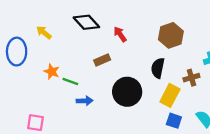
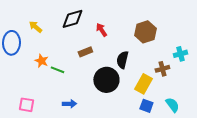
black diamond: (86, 22) -> (72, 19), turned -65
black semicircle: (158, 68) -> (122, 60), moved
blue arrow: (85, 101) -> (69, 104), moved

